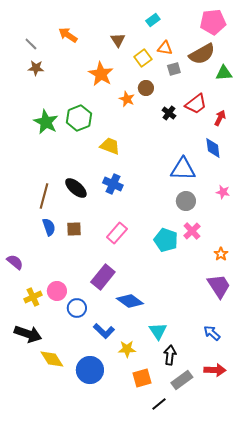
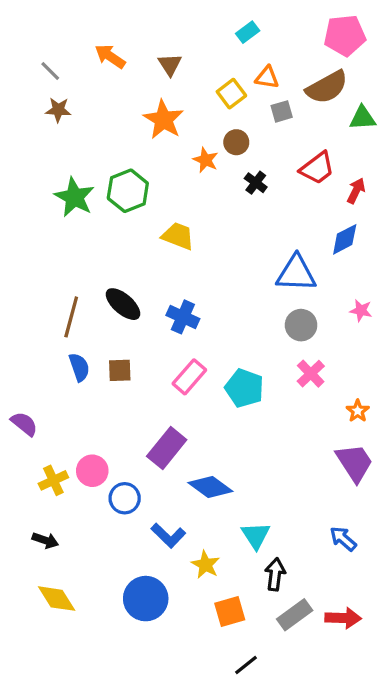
brown triangle: (118, 40) -> (170, 65), moved
black cross: (169, 113) -> (256, 183), moved
blue diamond: (213, 148) -> (345, 239), turned 70
blue cross: (113, 184) -> (183, 317), moved
cyan pentagon: (166, 240) -> (244, 388), moved
black arrow: (28, 334) -> (45, 540), size x0.6
yellow star: (127, 349) -> (206, 565), turned 30
yellow diamond: (52, 359) -> (57, 599), moved
red arrow: (215, 370) -> (343, 618), moved
black line: (159, 404) -> (246, 665), moved

